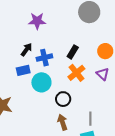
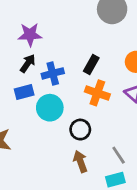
purple star: (37, 21) -> (30, 35), moved
orange cross: (76, 73) -> (97, 93), turned -30
gray line: (90, 119) -> (119, 155), turned -32

